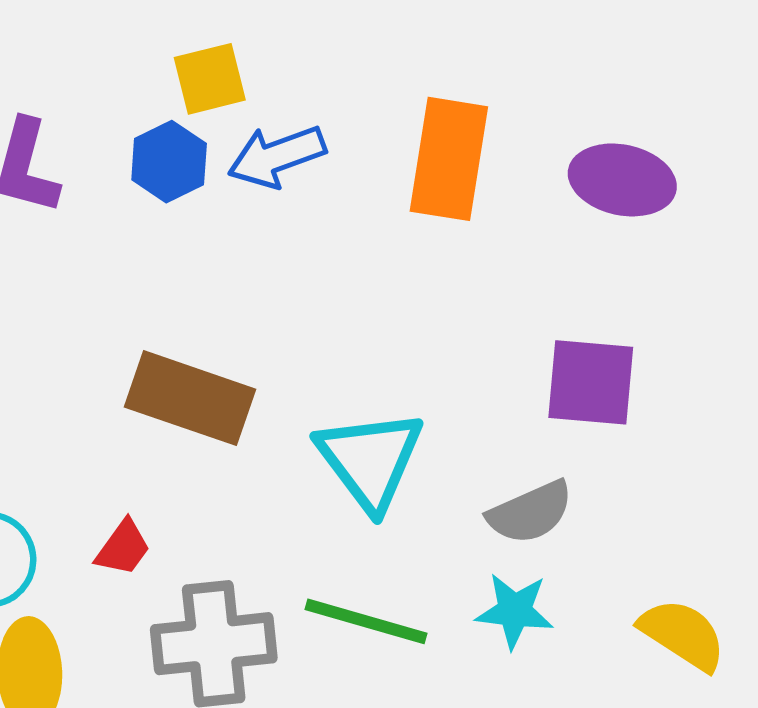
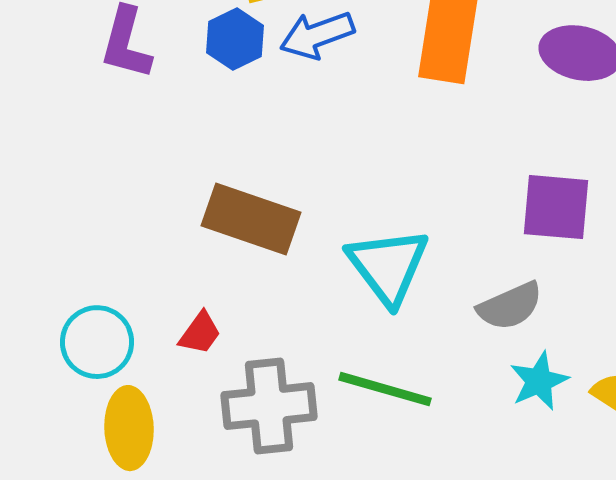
cyan star: (515, 611) -> (539, 381), moved, turned -30

